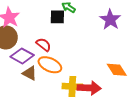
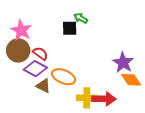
purple star: (110, 20) -> (123, 63), moved
red semicircle: (44, 45) -> (40, 53), moved

